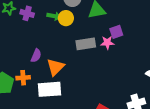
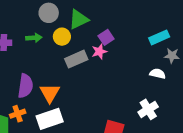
yellow circle: (66, 18) -> (62, 37), moved
purple semicircle: (36, 56) -> (25, 86), size x1.5

